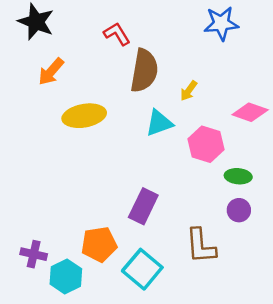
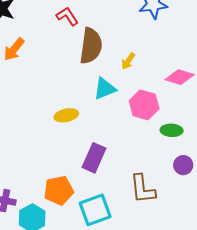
yellow ellipse: (84, 116) -> (66, 115), moved, size x0.7
purple circle: (239, 210) -> (183, 165), moved
cyan square: (142, 269) -> (95, 210), turned 32

